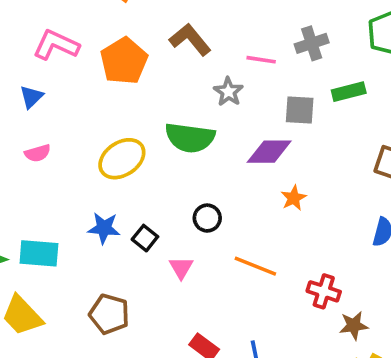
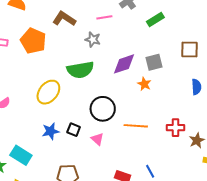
gray square: (300, 110) -> (154, 62), moved
black circle: (207, 218) -> (103, 109), size x1.6
cyan rectangle: (39, 253) -> (21, 155), turned 45

